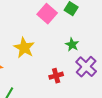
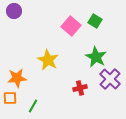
green star: (72, 45) -> (96, 57), size x1.5

